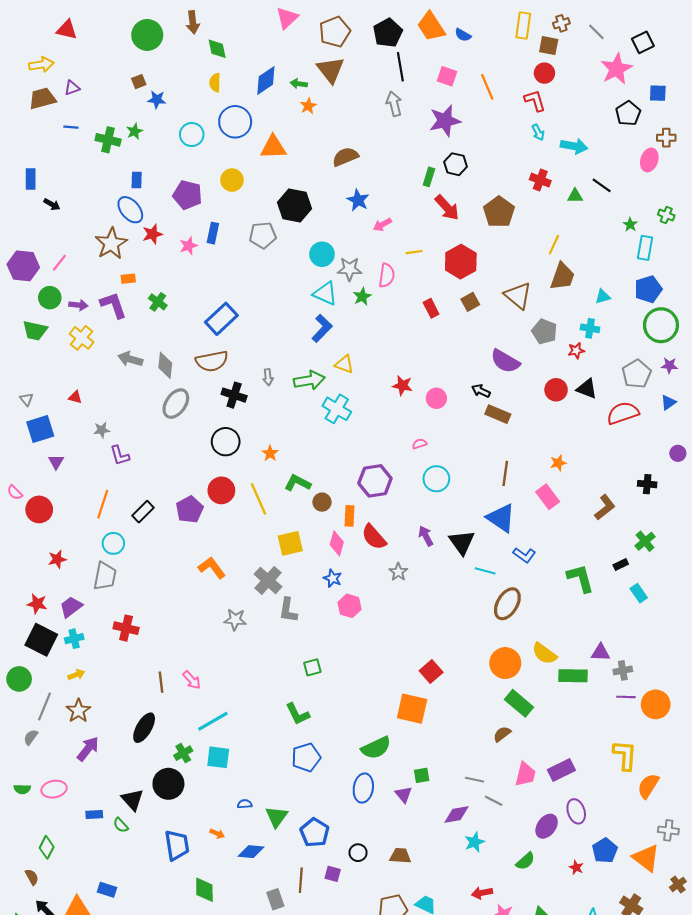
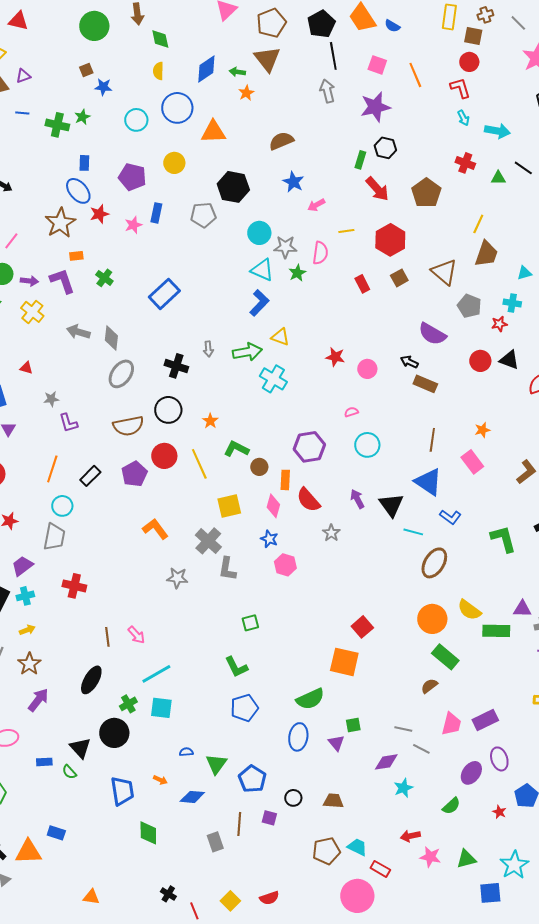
brown semicircle: (212, 361) -> (128, 426), moved

